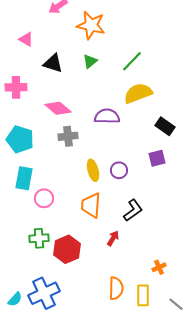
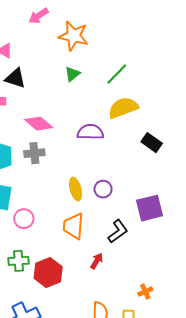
black triangle: (53, 63) -> (15, 78), moved
gray cross: (68, 136) -> (34, 153), moved
purple square: (157, 158) -> (150, 208), moved, size x1.5

